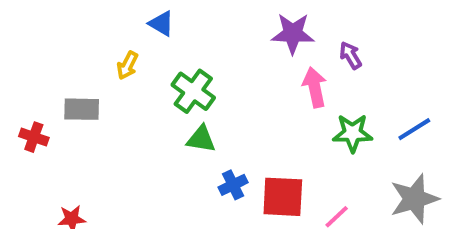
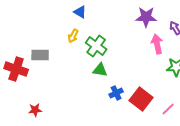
yellow arrow: (127, 65) -> (73, 36), moved
red cross: (34, 137) -> (16, 69), size x1.6
red square: (283, 197) -> (141, 99), turned 35

